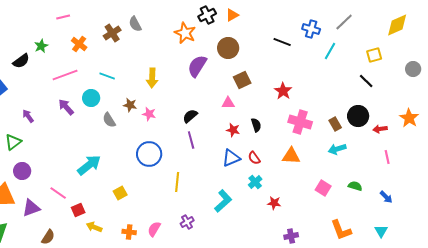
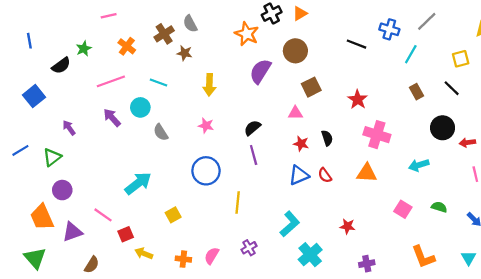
brown star: (130, 105) -> (184, 53), moved
brown rectangle: (335, 124) -> (417, 92), moved
cyan cross: (255, 182) -> (310, 255), moved, size x1.5

